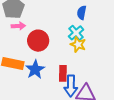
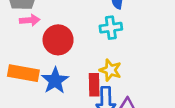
cyan cross: (76, 33) -> (111, 28), turned 35
yellow star: (78, 44) -> (110, 70), moved

